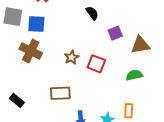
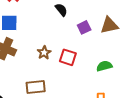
brown triangle: (140, 45) -> (109, 25), moved

